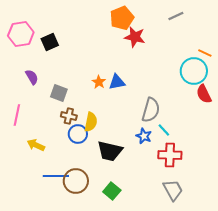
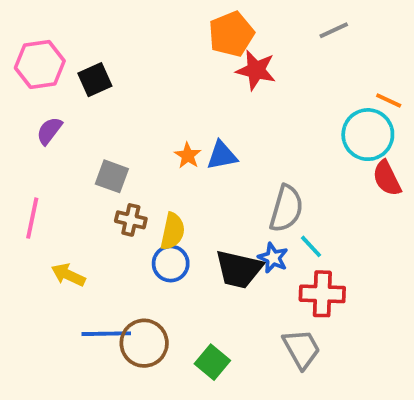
purple semicircle: (32, 77) -> (49, 131), moved, turned -112
blue circle: (78, 134) -> (171, 264), moved
black trapezoid: (110, 151) -> (239, 269), moved
gray trapezoid: (173, 190) -> (301, 349), moved

